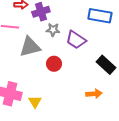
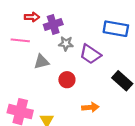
gray triangle: (30, 47) -> (41, 62), size x0.7
orange arrow: (94, 94) -> (90, 107), moved

